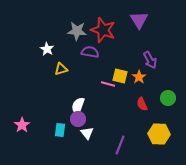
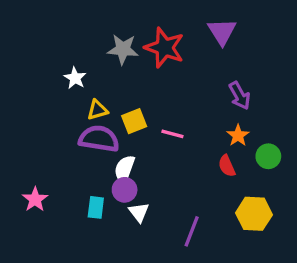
purple semicircle: (90, 52) -> (99, 139), moved, size x1.4
yellow square: (120, 76) -> (134, 121), moved, turned -35
orange star: (139, 77) -> (238, 135), moved

